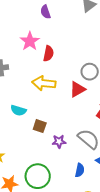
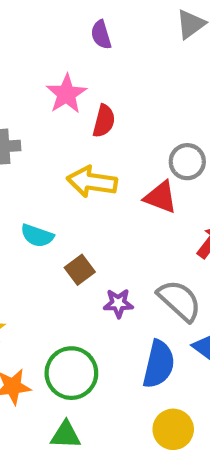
red triangle: (77, 89) -> (161, 197), turned 48
brown square: (40, 126) -> (80, 270), turned 32
blue semicircle: (80, 170) -> (159, 364), size x1.6

